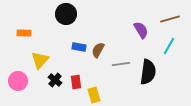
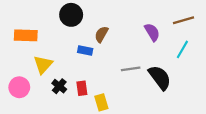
orange rectangle: (24, 33) -> (26, 35), size x1.5
brown semicircle: (98, 50) -> (101, 34), moved
black semicircle: (148, 72) -> (160, 78), turned -45

